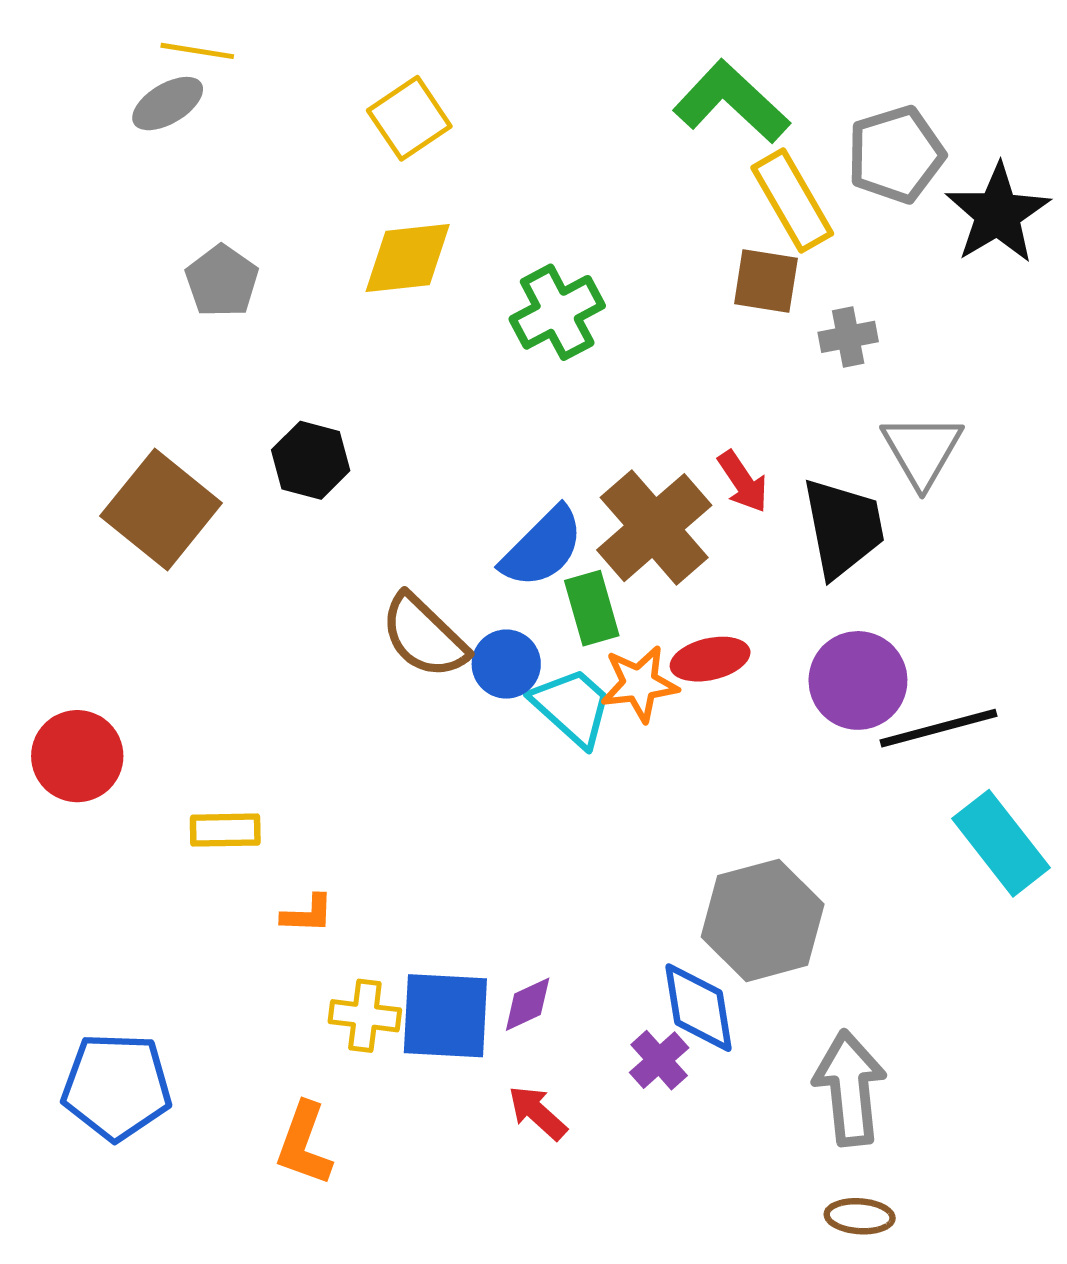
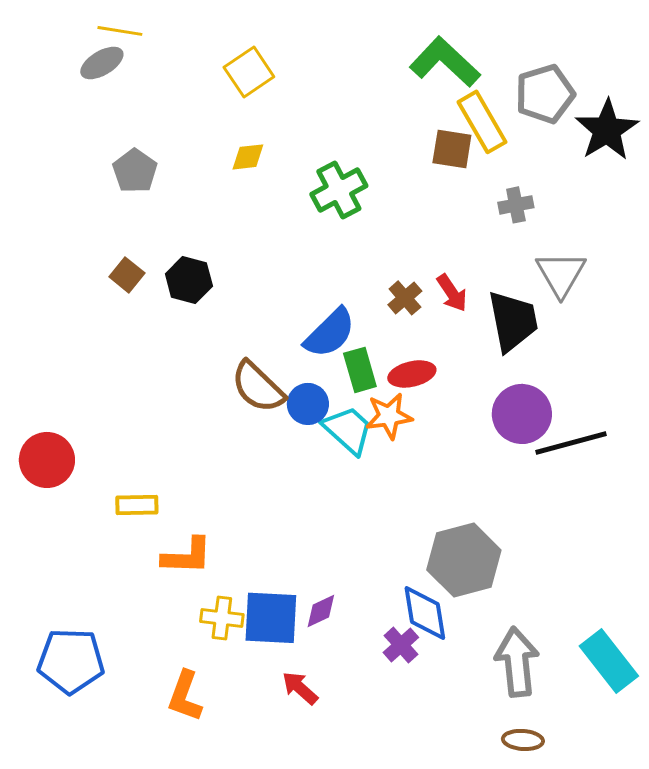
yellow diamond: (408, 258) -> (248, 157), size x0.6
brown square: (766, 281) -> (452, 149), moved
brown square: (161, 510) -> (127, 275), moved, size x0.5
brown cross: (654, 528) -> (405, 298), moved, size x0.5
red ellipse: (710, 659) -> (412, 374), moved
cyan rectangle: (1001, 843) -> (609, 661), moved
orange L-shape: (307, 914) -> (187, 556), size x1.6
red arrow: (537, 1113) -> (300, 688), moved

